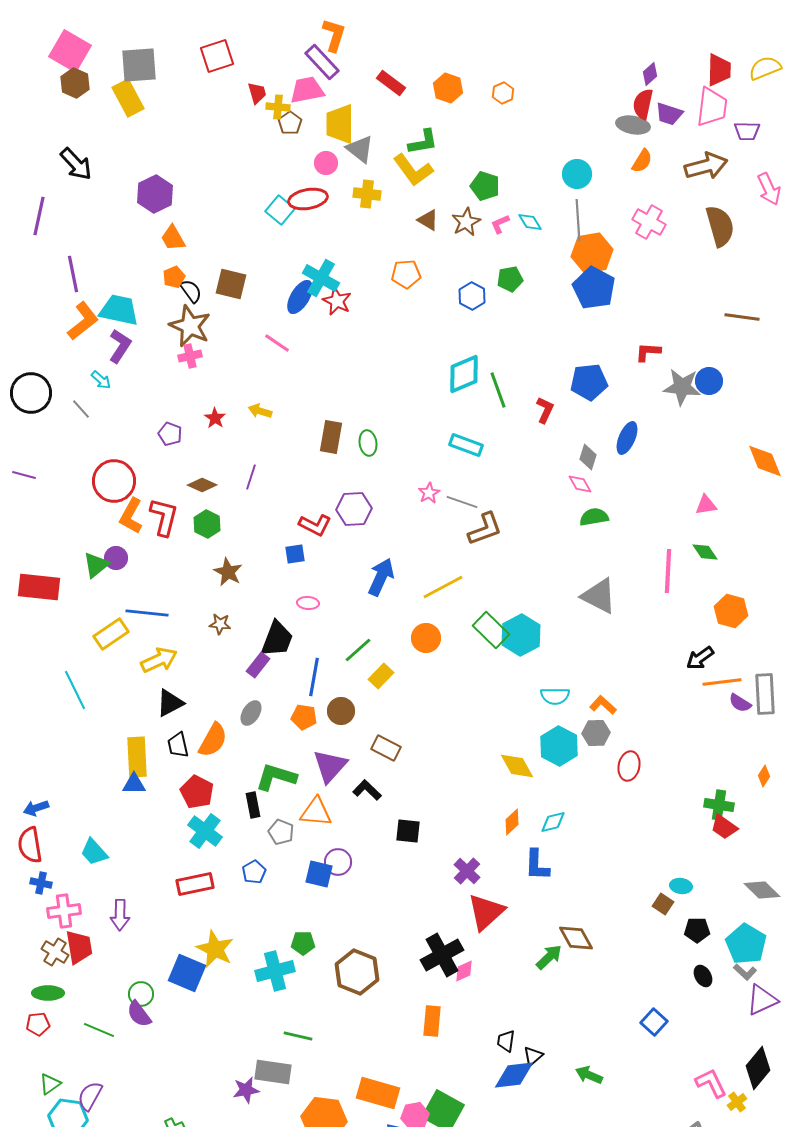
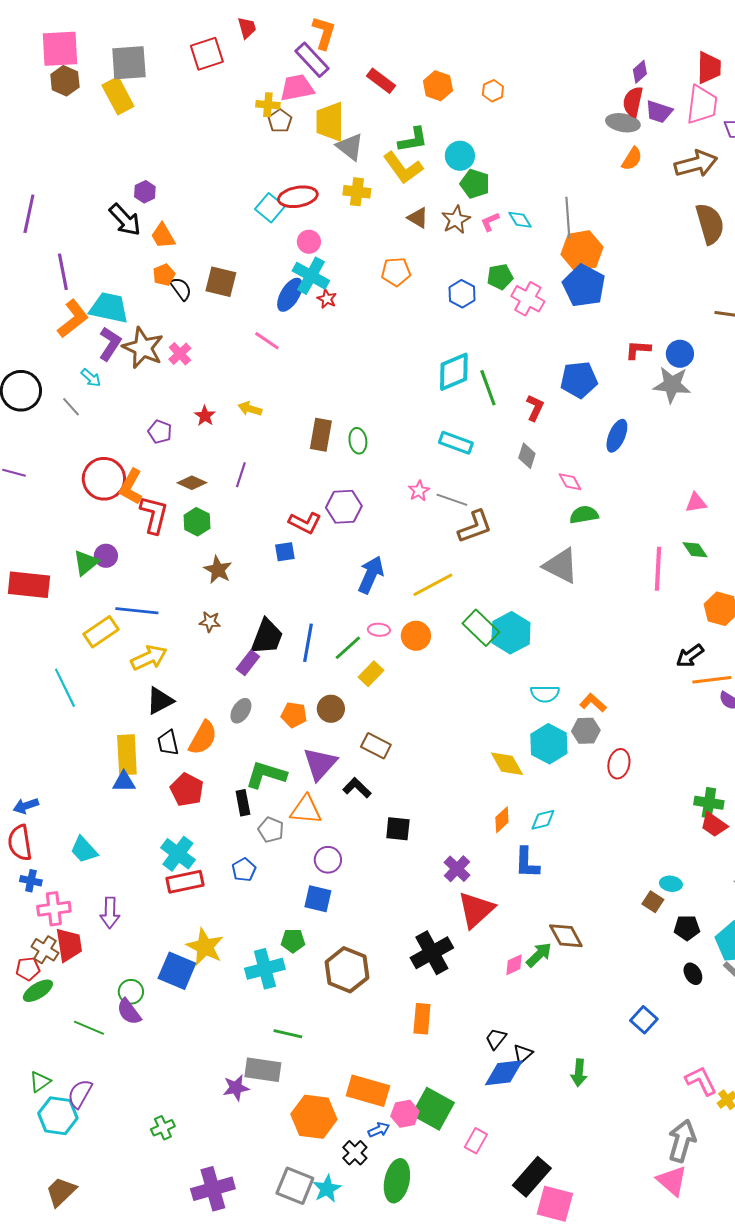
pink square: (70, 51) -> (60, 49), turned -33
red trapezoid: (257, 93) -> (247, 28), moved
pink circle: (326, 163) -> (309, 242), moved
black arrow: (76, 164) -> (125, 220), moved
cyan circle: (577, 174) -> (460, 156), moved
purple hexagon: (155, 194) -> (145, 192), size x0.6
pink cross: (649, 222) -> (528, 299), moved
red star: (337, 301) -> (327, 299), size x0.7
brown star: (190, 326) -> (143, 348), moved
pink cross: (190, 356) -> (180, 354), turned -30
blue circle: (709, 381) -> (680, 354), moved
gray diamond: (588, 457) -> (527, 456), moved
orange L-shape: (131, 516) -> (131, 487), moved
gray triangle: (599, 596) -> (561, 566), moved
pink ellipse: (308, 603) -> (379, 630), moved
blue line: (314, 677) -> (308, 643), moved
cyan cross: (205, 831) -> (178, 854), moved
blue square: (319, 874) -> (318, 899), moved
pink diamond: (464, 971) -> (514, 965), moved
green ellipse: (48, 993) -> (38, 991), turned -32
red pentagon: (38, 1024) -> (28, 969), moved
black trapezoid: (506, 1041) -> (496, 1039), turned 30
green arrow: (589, 1075) -> (579, 1073), turned -108

